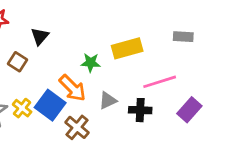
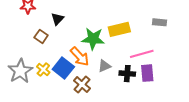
green star: (91, 63) -> (93, 39), size x1.6
purple rectangle: (189, 110) -> (147, 73), moved, turned -48

